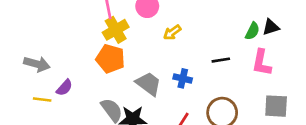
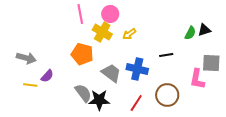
yellow cross: (116, 30) -> (102, 32), moved, turned -30
pink L-shape: (262, 63) -> (197, 79), moved
blue cross: (183, 78) -> (137, 69), size x1.5
gray square: (276, 106) -> (211, 63), moved

